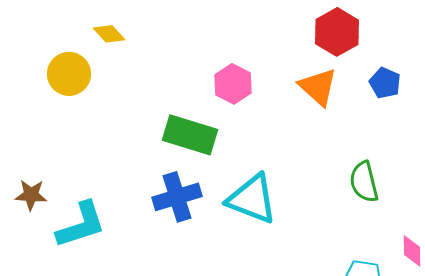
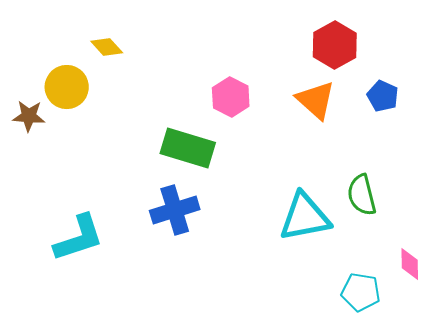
brown star: (31, 195) -> (29, 116), moved
cyan triangle: (252, 199) -> (305, 217), moved, turned -32

